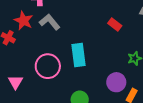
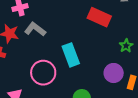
red rectangle: (115, 25) -> (99, 17), size x1.6

